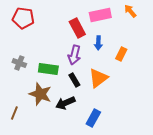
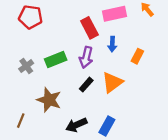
gray cross: (19, 63) -> (26, 66), turned 32
green rectangle: (48, 69) -> (56, 60), moved, turned -30
black rectangle: (74, 80) -> (86, 85), turned 72
black arrow: (65, 103) -> (76, 125), moved

